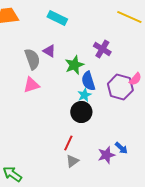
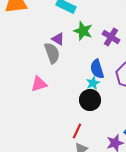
gray semicircle: (32, 59) -> (52, 53), moved
green star: (74, 65) -> (83, 31), moved, turned -30
pink triangle: (31, 85) -> (39, 84), moved

